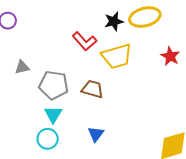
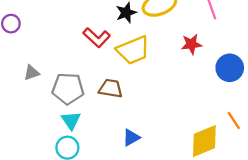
red star: (170, 56) -> (191, 44), turned -30
blue triangle: (96, 134) -> (131, 138), moved, turned 30

